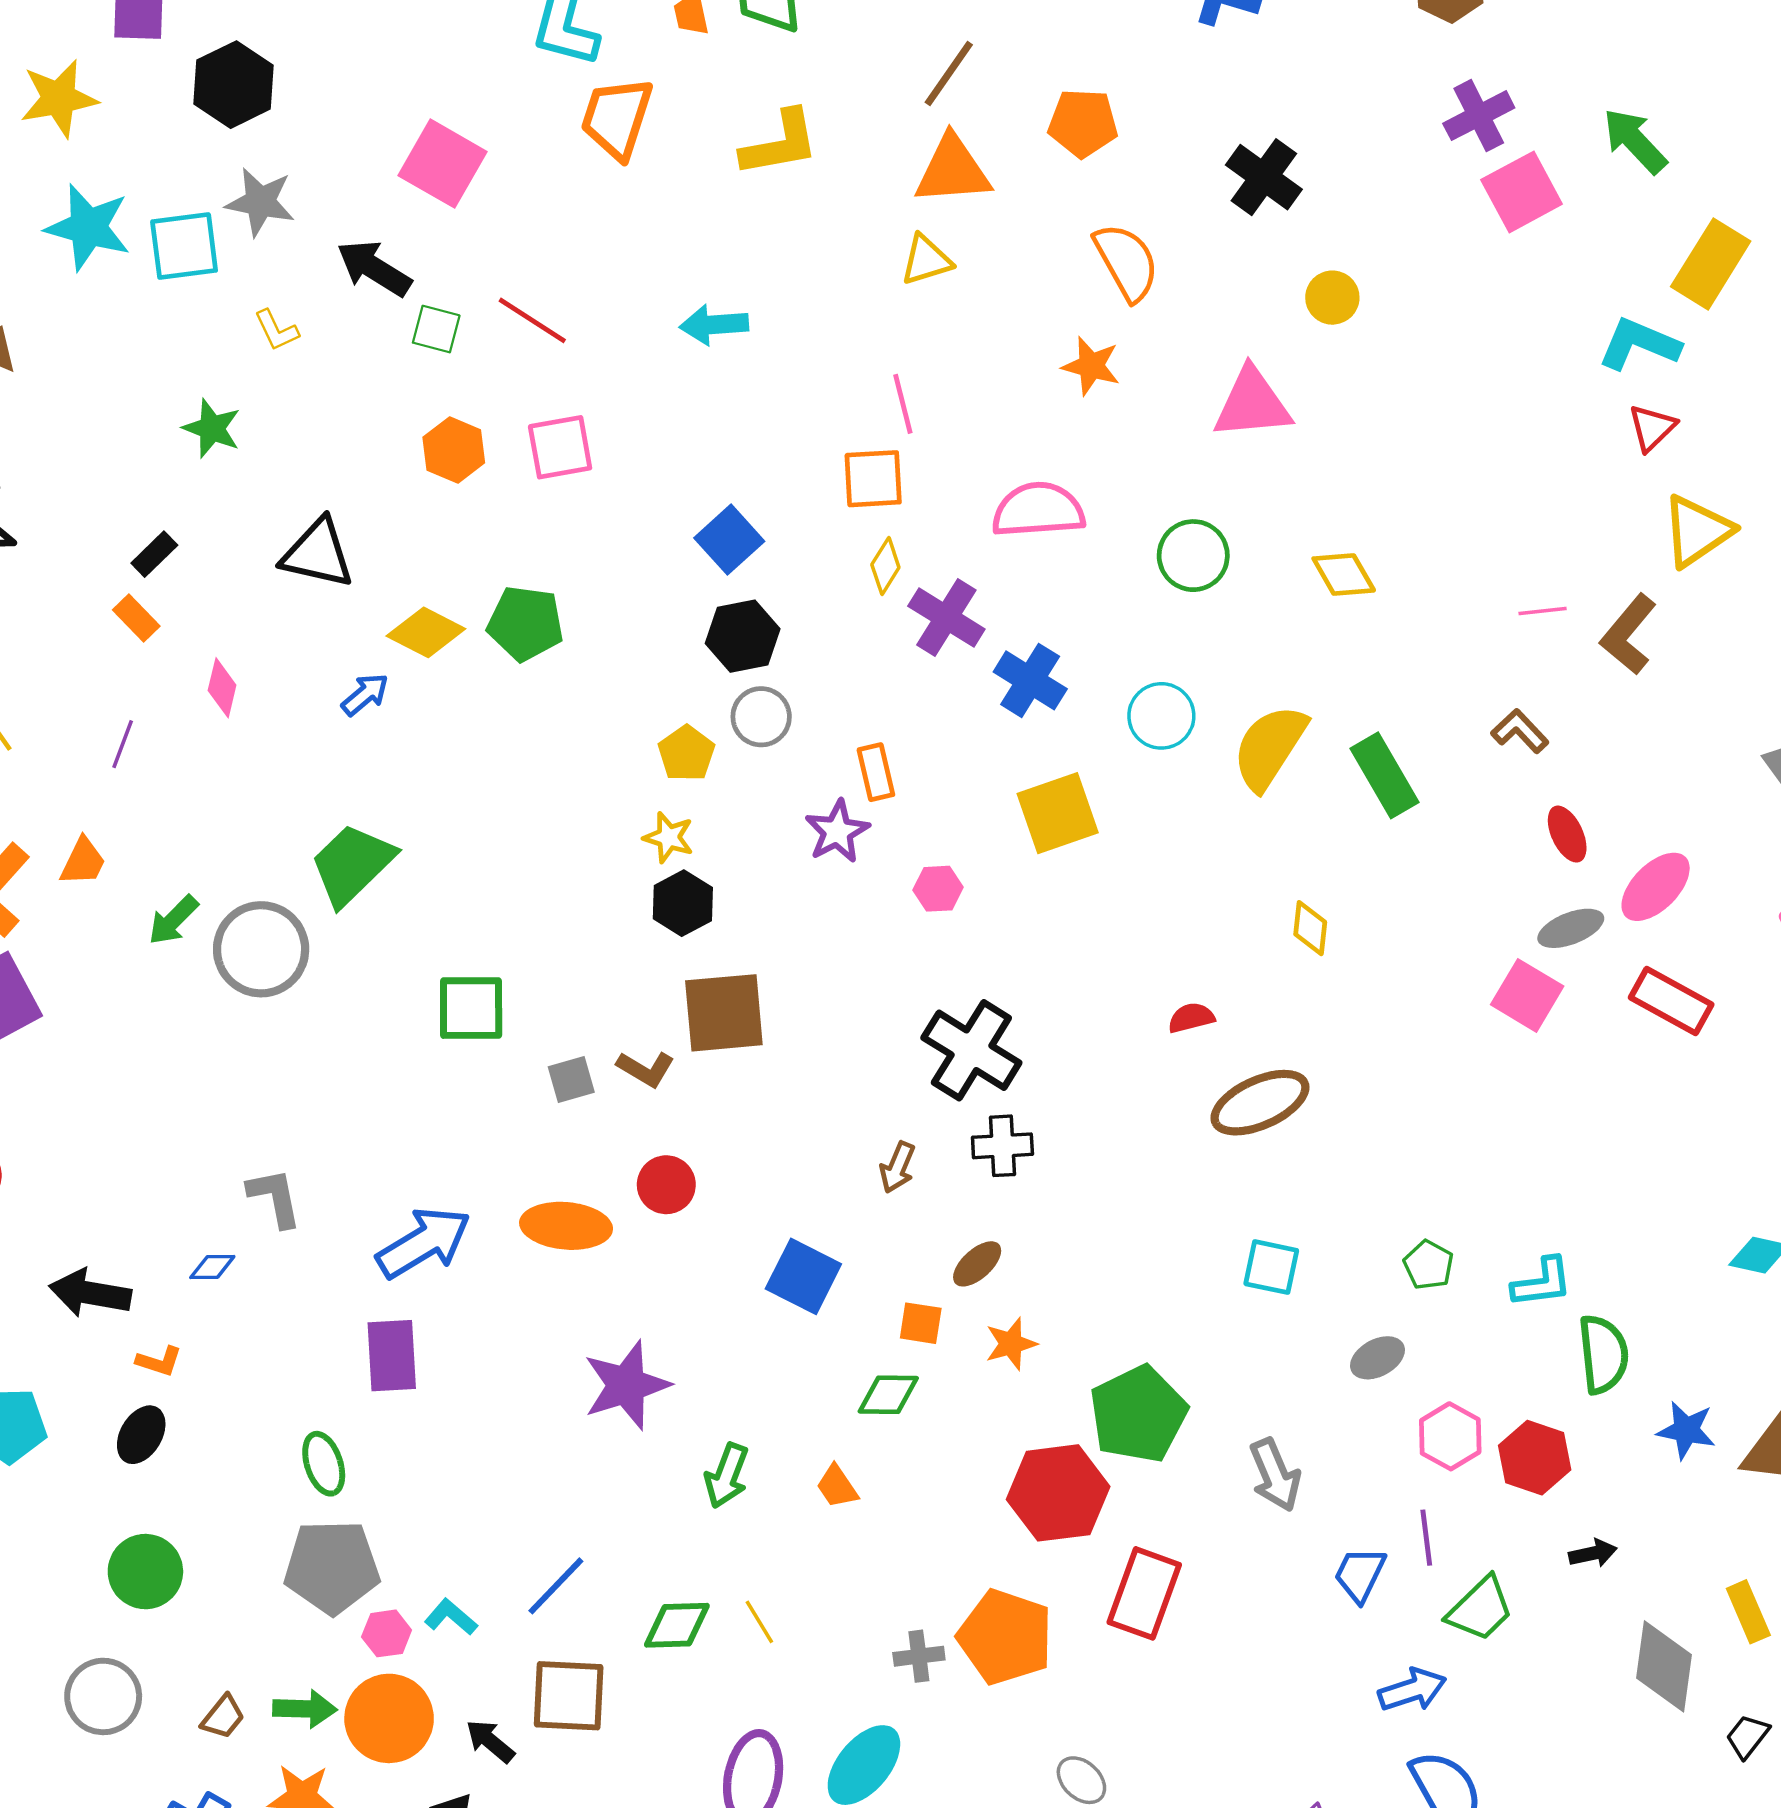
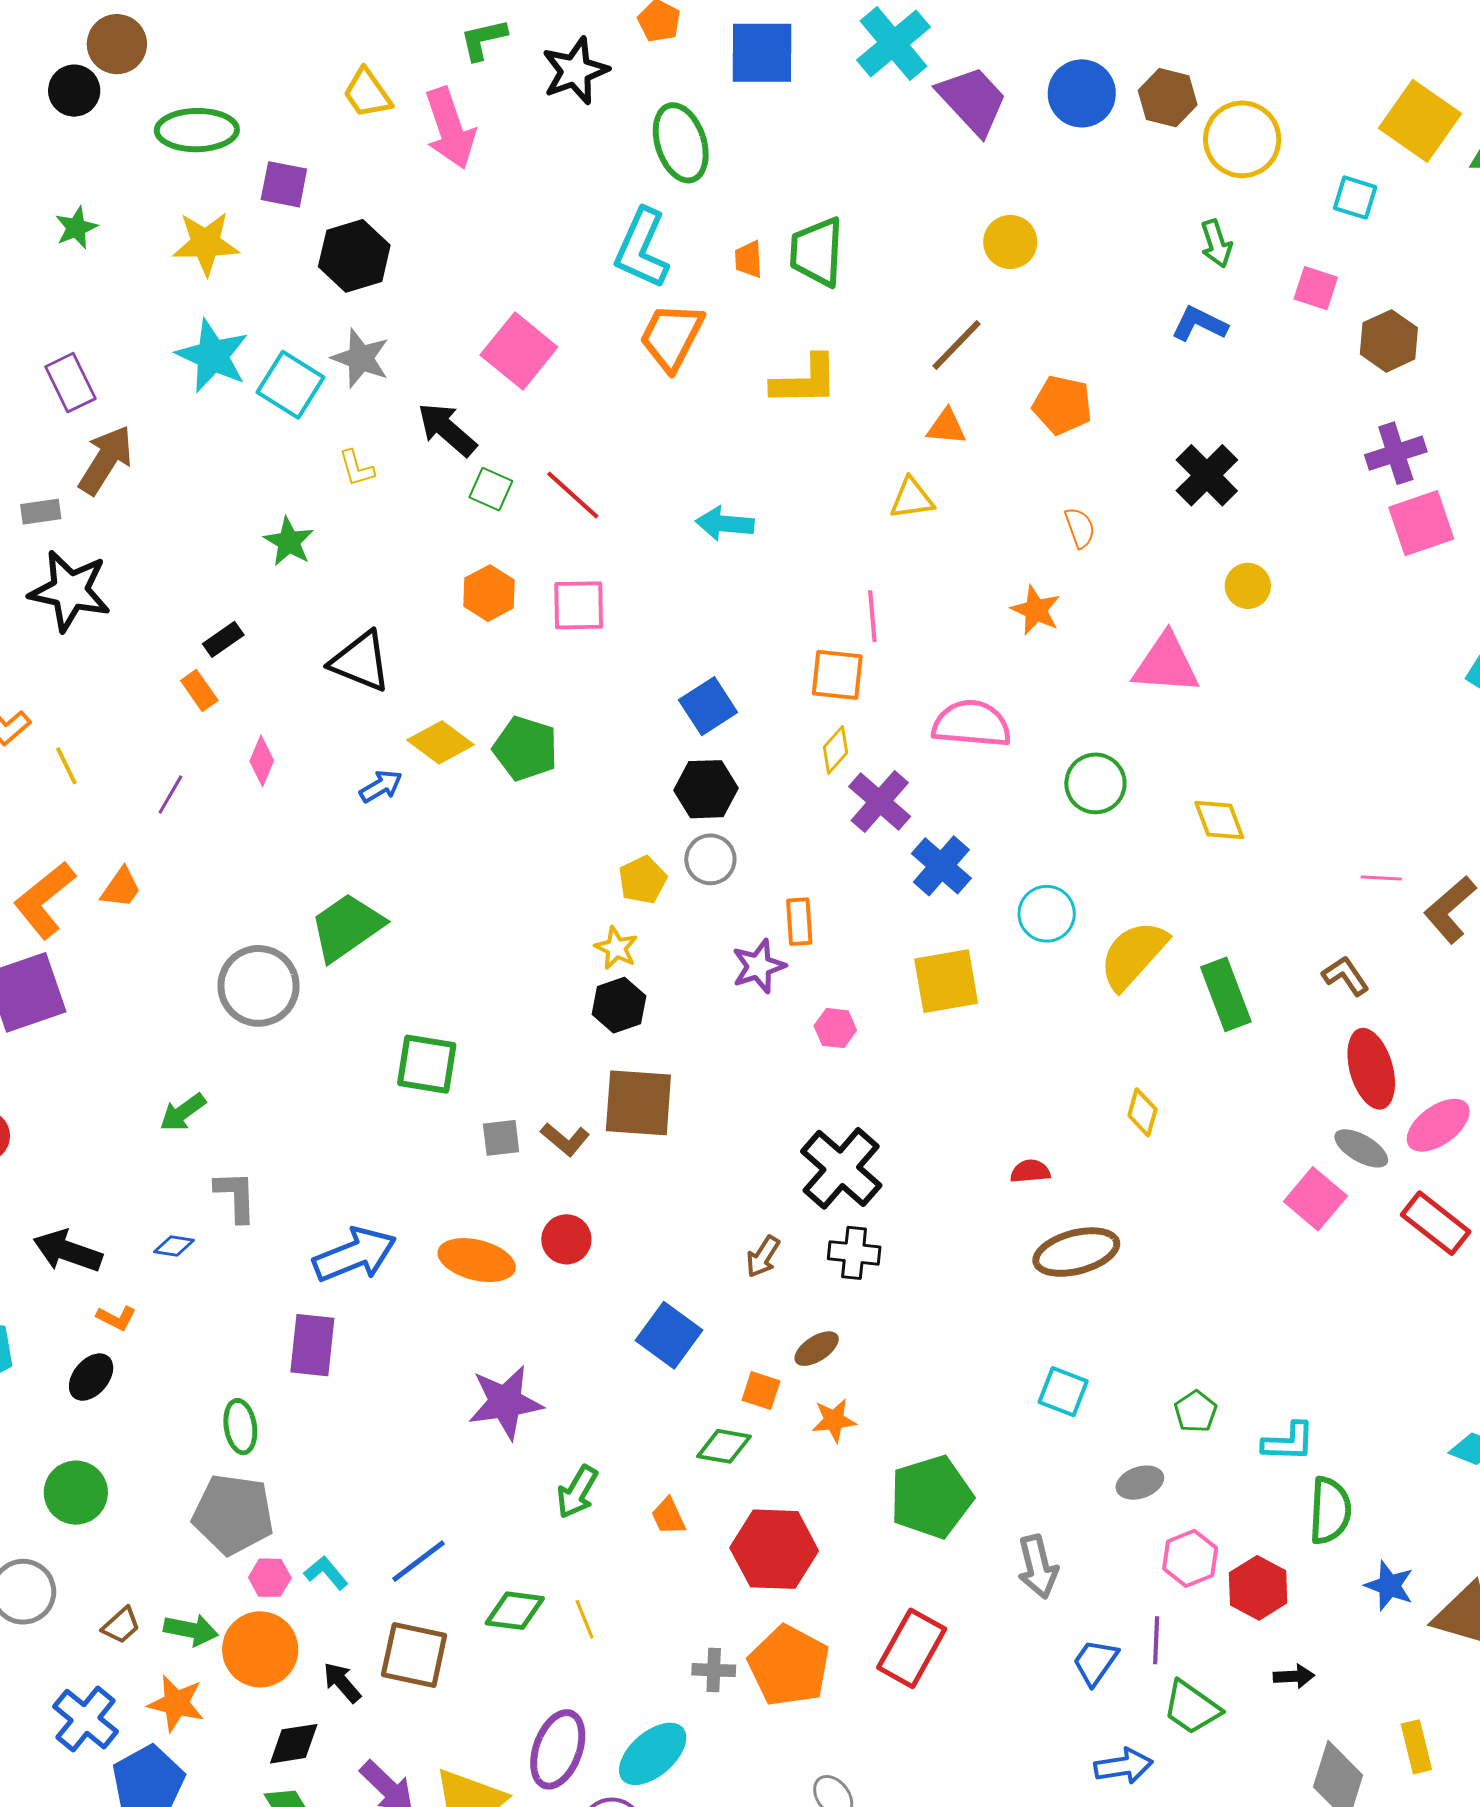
orange triangle: (953, 170) -> (946, 427), size x0.6
cyan square: (184, 246) -> (291, 385), turned 30
orange semicircle: (1127, 262) -> (1080, 528), size x0.6
red ellipse: (1567, 834) -> (1371, 1069), size x1.6
green arrow: (173, 920) -> (183, 1112), moved
gray ellipse: (1571, 928) -> (1361, 1148), turned 42
red hexagon: (1058, 1493) -> (774, 1549), moved
green trapezoid: (1480, 1609) -> (1192, 1708), turned 70

